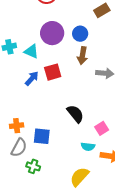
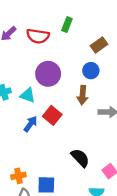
blue circle: (80, 34) -> (91, 71), moved
red square: (53, 72) -> (52, 115), turned -30

